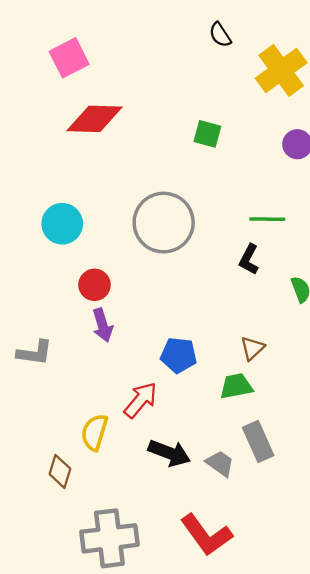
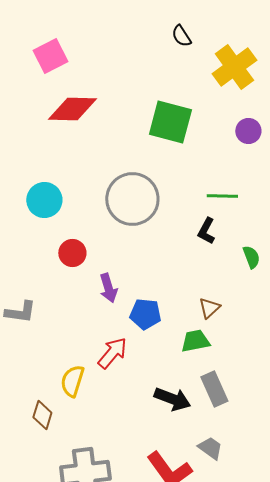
green square: (207, 134) -> (170, 122), size x1.8
purple arrow: (103, 325) -> (108, 288), moved
black arrow: (169, 453) -> (172, 399), moved
gray trapezoid: (220, 463) -> (210, 448), moved

